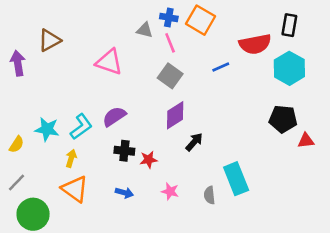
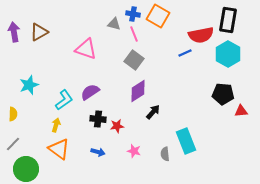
black rectangle: (289, 25) -> (228, 20), size x1.4
purple arrow: (18, 63) -> (14, 32), moved
blue line: (221, 67) -> (185, 53), moved
cyan star: (47, 129) -> (29, 85), moved, turned -30
yellow semicircle: (17, 144) -> (13, 114), turned -32

